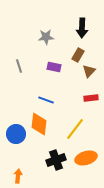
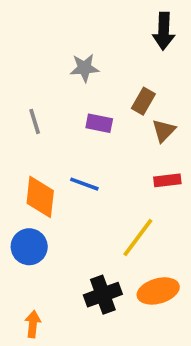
black arrow: (82, 28) -> (164, 31), moved
orange diamond: (39, 124) -> (40, 197), moved

